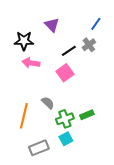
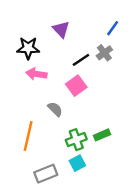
gray semicircle: (48, 103) -> (55, 109), moved

